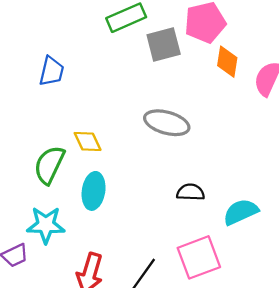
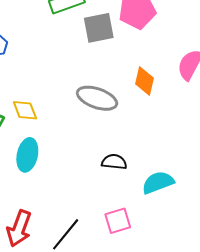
orange diamond: (227, 62) -> (145, 81), moved
pink square: (199, 257) -> (118, 221), size x0.7

